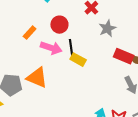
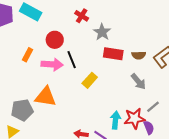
red rectangle: (124, 56) -> (113, 54), moved
yellow rectangle: (78, 60) -> (90, 80), moved, turned -63

